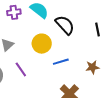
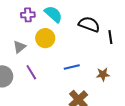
black semicircle: (65, 25) -> (89, 24), moved, turned -30
yellow circle: (42, 44) -> (45, 38), moved

